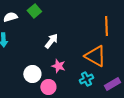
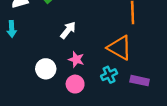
purple rectangle: (112, 84) -> (140, 81), turned 42
pink circle: (48, 87) -> (75, 84), moved

